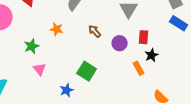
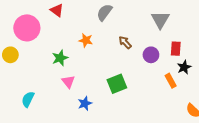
green square: (87, 71) -> (117, 84), turned 36
blue star: (67, 90) -> (85, 103), moved

